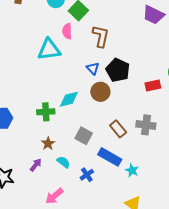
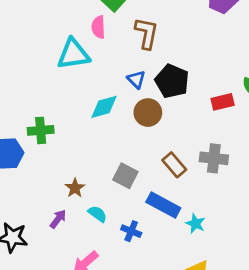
cyan diamond: (69, 99) -> (104, 107), moved
green cross: (46, 112) -> (41, 130), moved
blue cross: (87, 175) -> (131, 231), turned -32

